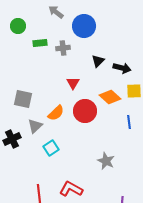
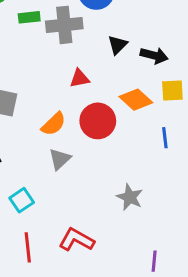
gray cross: (63, 48) -> (64, 25), size x1.6
red triangle: (73, 83) -> (79, 78), turned 48
gray triangle: (35, 126) -> (60, 159), moved
cyan square: (51, 148) -> (22, 200), moved

